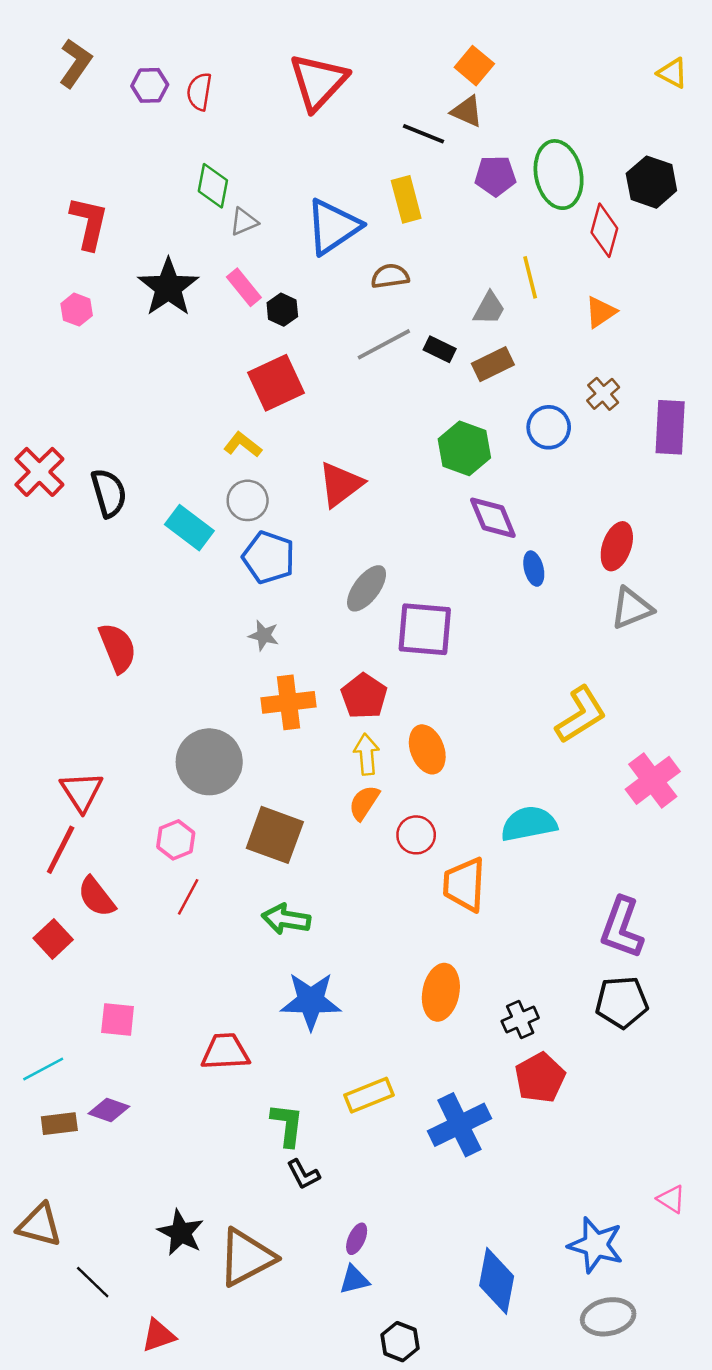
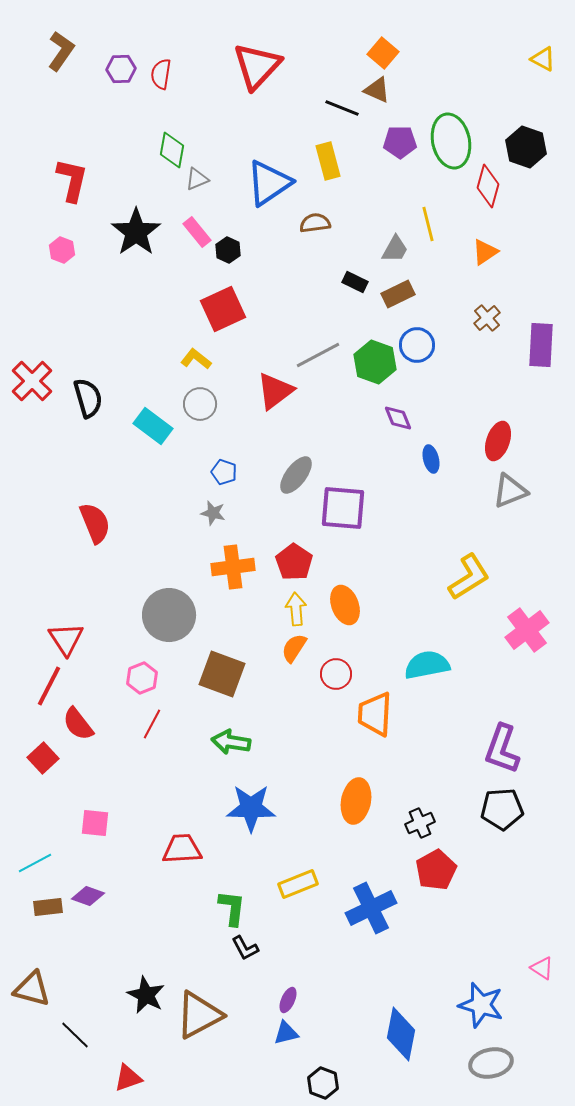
gray line: (384, 344) -> (318, 355), moved
blue circle: (549, 427) -> (417, 345), moved
purple diamond: (493, 518) -> (398, 418), size x0.7
blue pentagon: (269, 557) -> (224, 472), moved, size x0.6

